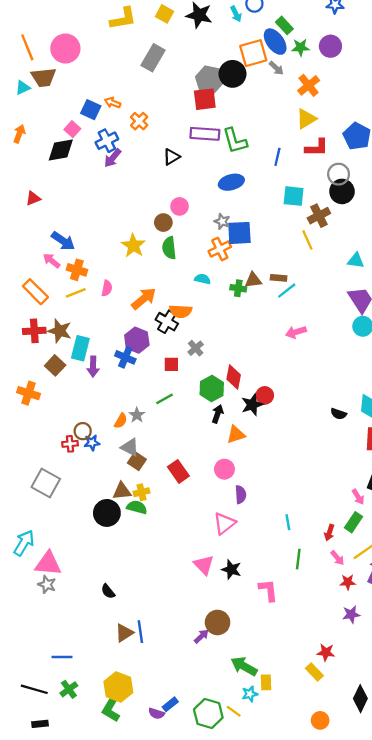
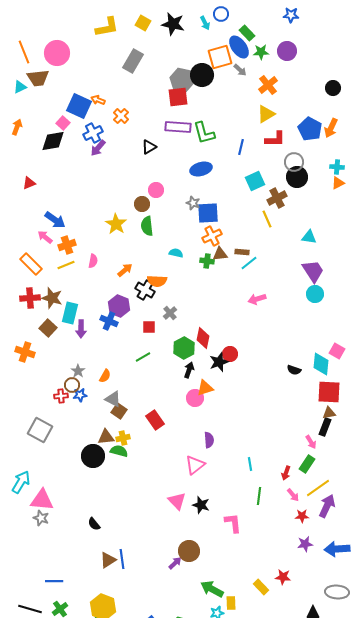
blue square: (91, 110) -> (79, 106), size x1.4
cyan square: (294, 196) -> (255, 181), turned -30
orange cross: (220, 249) -> (212, 236), moved
orange cross: (77, 270) -> (67, 245), turned -36
orange arrow: (144, 299) -> (125, 270), size x0.7
gray star: (137, 415) -> (78, 371), moved
pink circle: (224, 469) -> (195, 398), moved
yellow rectangle: (314, 672) -> (261, 587), moved

